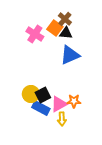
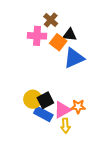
brown cross: (65, 19) -> (51, 20), moved
orange square: (55, 28) -> (58, 42), moved
pink cross: (35, 34) -> (37, 36), turned -30

